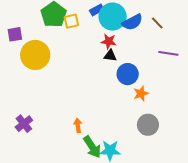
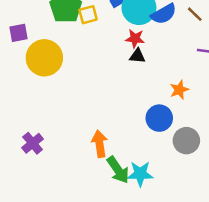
blue circle: (128, 74) -> (159, 118), moved
orange star: (141, 93) -> (179, 90), moved
orange arrow: (78, 125) -> (100, 144), size x1.5

